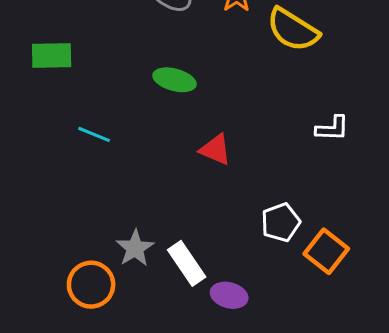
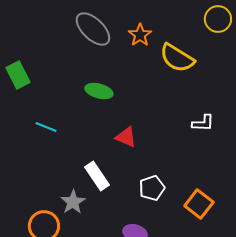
green rectangle: (52, 56) -> (18, 75), turned 64
white pentagon: (281, 222) -> (152, 188), moved
white rectangle: (187, 263) -> (97, 176), moved

